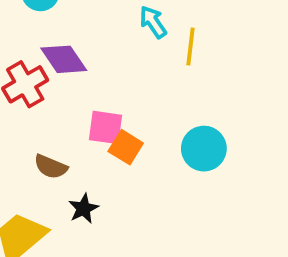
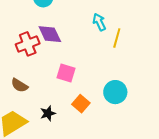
orange square: (126, 147) -> (81, 104), moved
brown semicircle: (51, 167) -> (19, 85), moved

